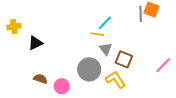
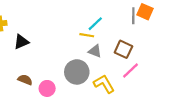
gray triangle: (106, 49) -> (95, 51), turned -32
brown square: (124, 59) -> (123, 49), moved
pink line: (163, 65) -> (131, 71), moved

